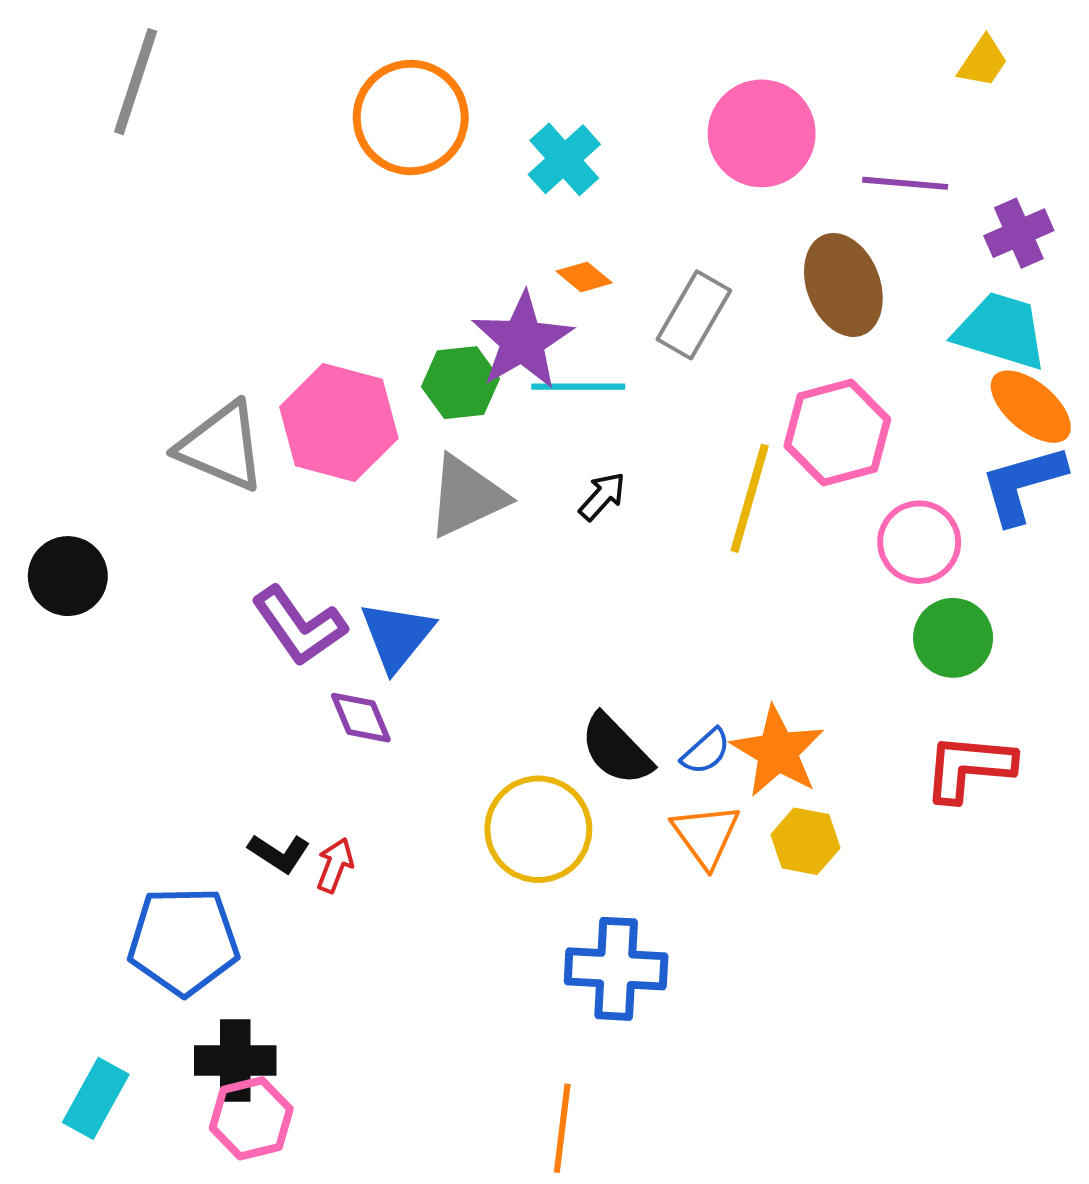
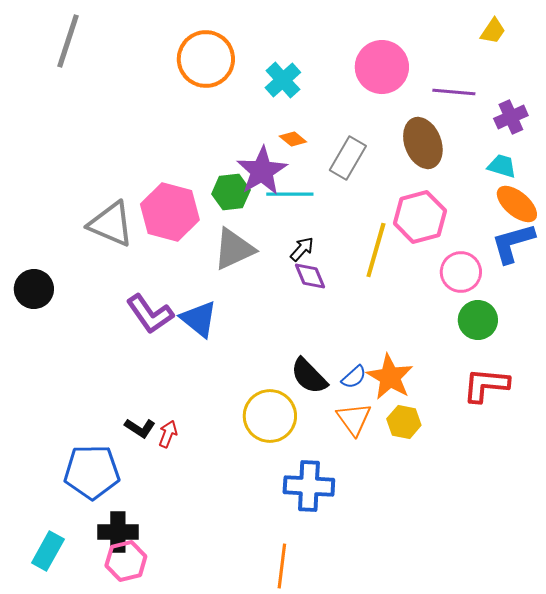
cyan trapezoid: (1001, 331) -> (502, 166), size x0.6
blue triangle: (397, 636) -> (199, 319), turned -30
purple diamond: (361, 718) -> (310, 276), moved

